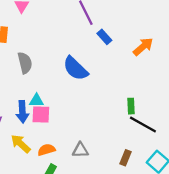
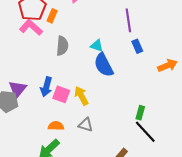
cyan triangle: (36, 101) -> (97, 46), moved
yellow arrow: (21, 144) -> (81, 96), moved
gray triangle: (80, 150) -> (86, 125), moved

